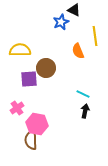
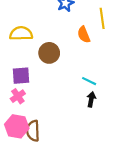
purple square: (29, 79) -> (21, 76), moved
pink hexagon: (37, 124) -> (17, 126), moved

